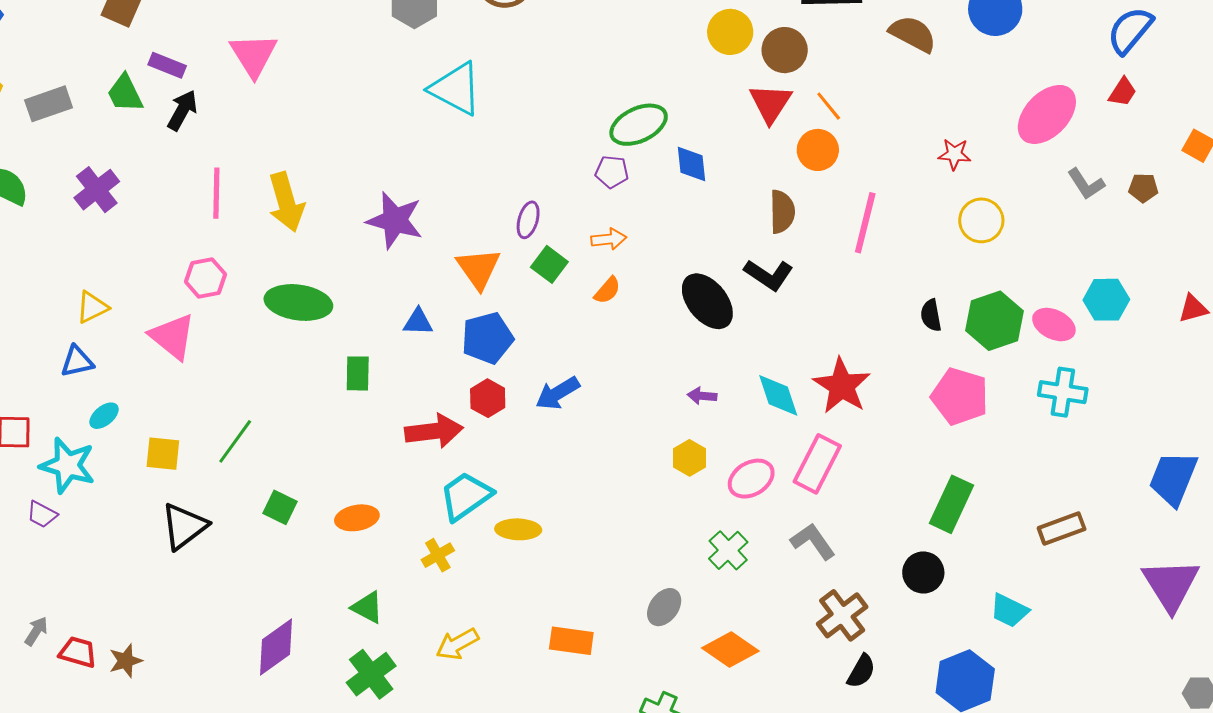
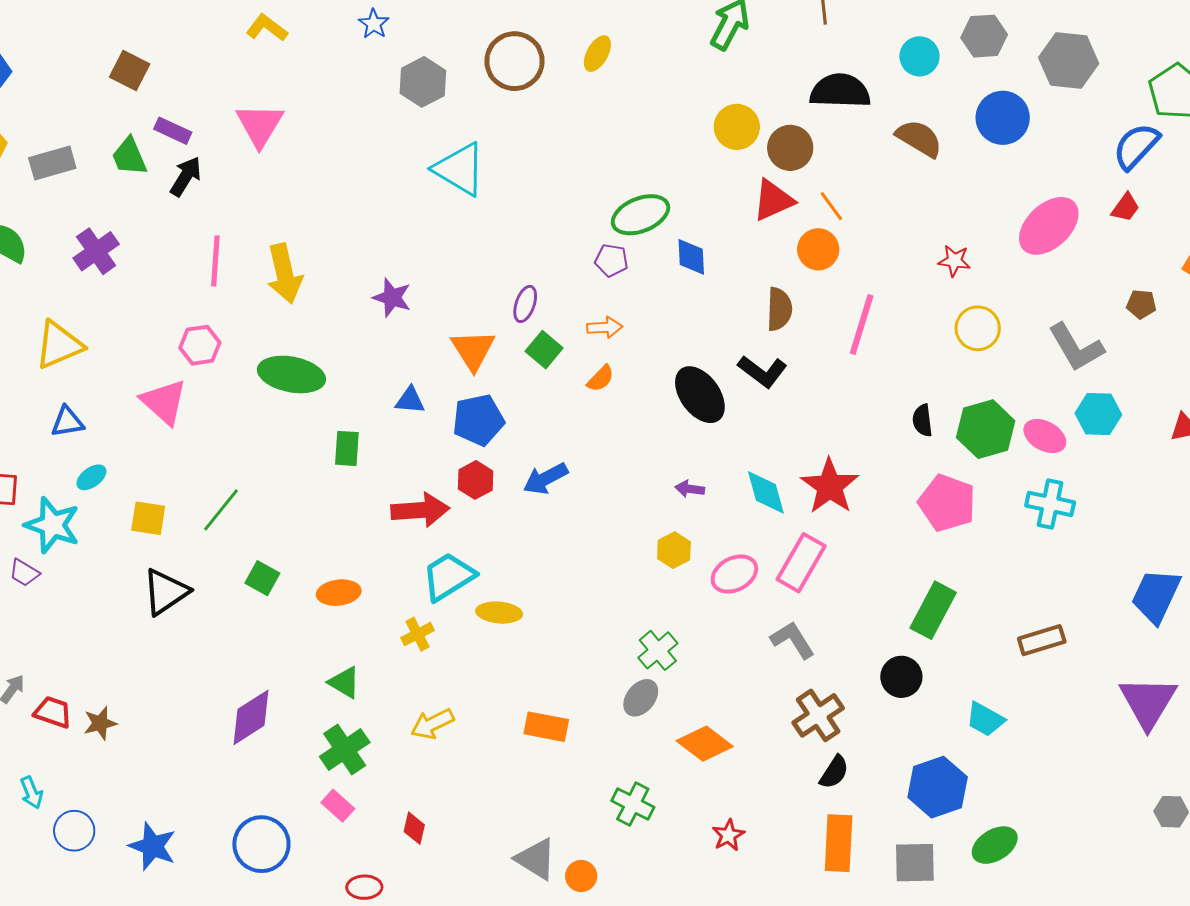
red triangle: (770, 103) -> (773, 200), turned 30
gray L-shape: (1086, 184) -> (1076, 347), moved, size x1.5
purple star: (395, 220) -> (392, 298), size x0.7
yellow triangle: (92, 307) -> (59, 345), moved, size x1.5
green cross: (728, 550) -> (658, 650), moved

